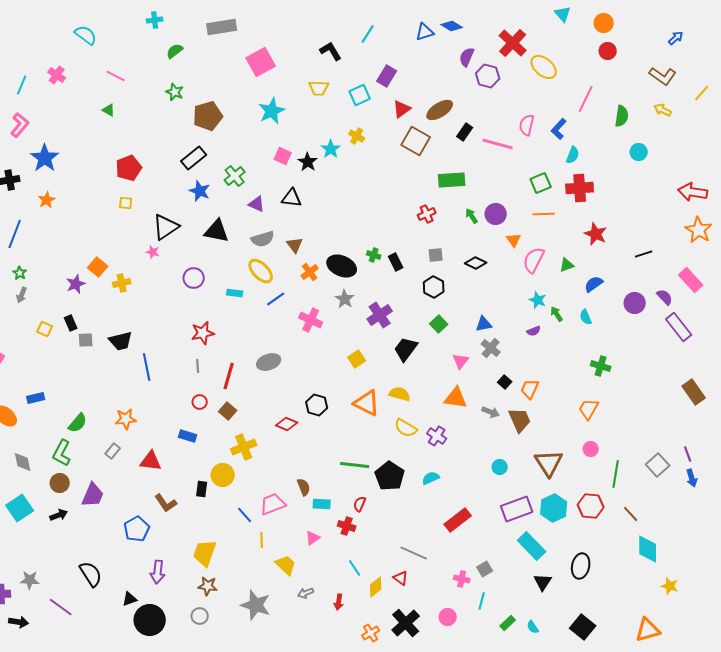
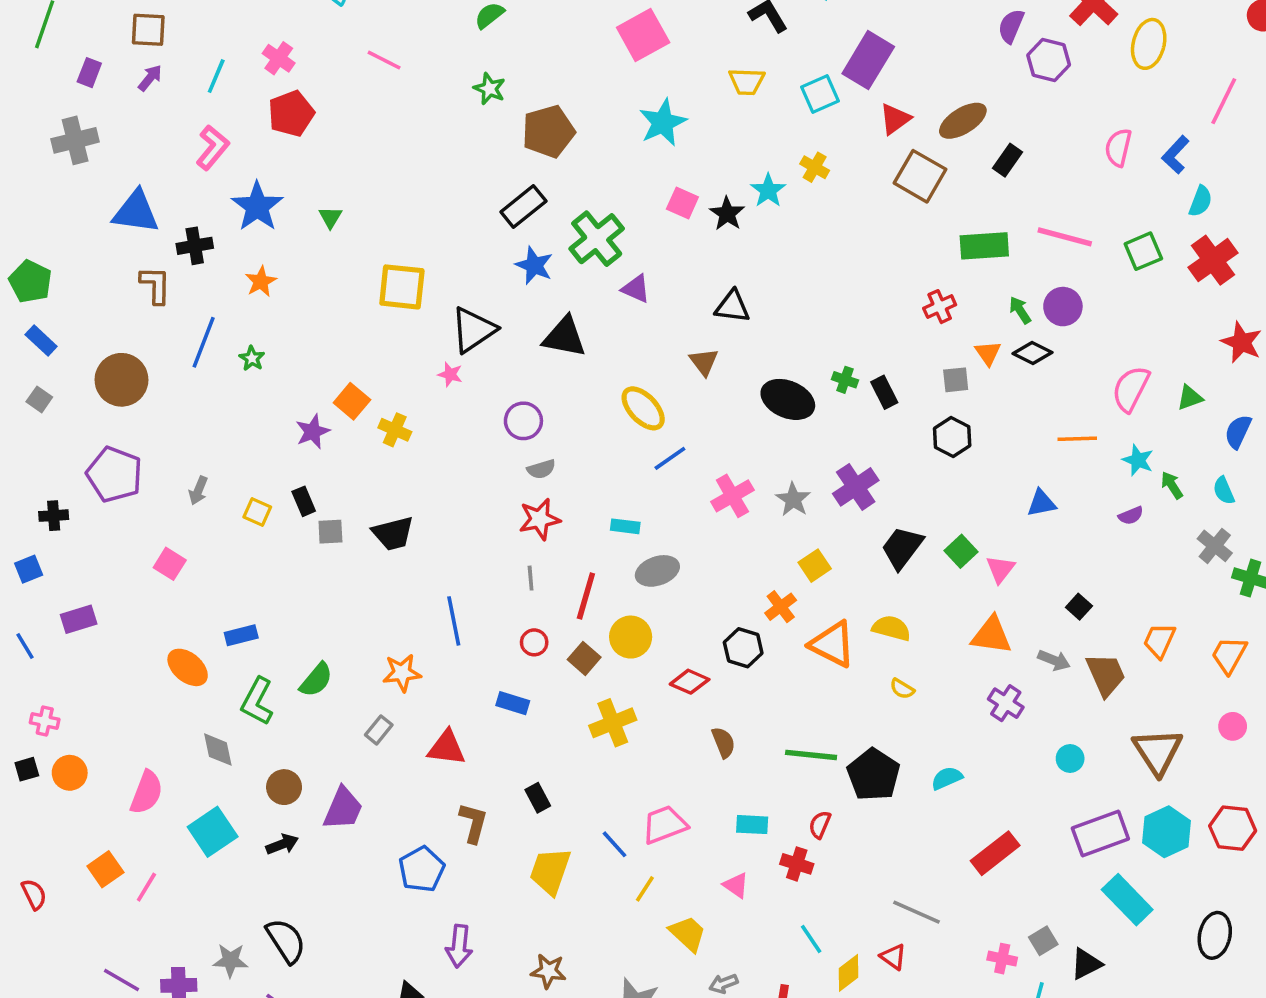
yellow ellipse: (544, 67) -> (1149, 44), turned 64
purple rectangle: (387, 76) -> (868, 60), size x1.4
green triangle: (109, 110) -> (330, 217), moved, turned 32
pink line: (498, 144) -> (1065, 237), moved
red pentagon: (129, 168) -> (291, 114), moved
green cross: (235, 176) -> (597, 239), size x1.4
red cross: (580, 188) -> (1213, 260), turned -32
black triangle: (292, 198) -> (732, 307), moved
yellow square: (126, 203) -> (402, 287), size x2.0
orange line: (544, 214) -> (1077, 439), moved
gray semicircle: (263, 239) -> (541, 469), moved, size x0.7
orange triangle: (514, 240) -> (988, 353), moved
black diamond: (476, 263) -> (1033, 353), moved
orange cross: (310, 272) -> (781, 607), moved
green star: (20, 273) -> (252, 358), moved
yellow cross: (122, 283) -> (395, 430), turned 36
blue semicircle: (594, 284) -> (1238, 432), turned -30
cyan rectangle: (235, 293) -> (625, 526), moved
gray arrow: (22, 295) -> (198, 491), moved
gray star: (345, 299) -> (793, 499), moved
pink cross: (311, 320) -> (732, 496), turned 35
green square: (439, 324) -> (961, 551), moved
gray cross: (491, 348) -> (1215, 546), moved
blue line: (147, 367) -> (454, 621), moved
orange trapezoid: (530, 389) -> (1159, 641), moved
yellow semicircle: (406, 428) -> (902, 689), size x0.6
purple cross: (437, 436) -> (1006, 703), moved
green L-shape: (62, 453) -> (257, 701), moved
yellow circle: (223, 475) -> (631, 637), moved
brown semicircle: (304, 487) -> (723, 742), moved
black rectangle: (202, 489) -> (538, 798), turned -35
brown L-shape: (166, 503) -> (473, 823), turned -130
pink triangle: (313, 538) -> (736, 885), turned -49
yellow line: (262, 540) -> (645, 889), turned 35
yellow trapezoid: (205, 553) -> (550, 871), moved
black semicircle: (91, 574) -> (286, 941), moved
black triangle: (543, 582) -> (1086, 964), moved, turned 30

